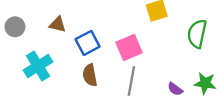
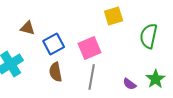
green star: (205, 83) -> (156, 79), turned 30

